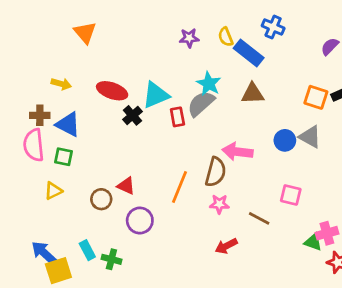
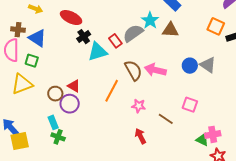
cyan star: (209, 84) -> (150, 20), moved
cyan triangle: (156, 95) -> (98, 52), moved
orange square: (316, 97) -> (216, 26), moved
red rectangle: (177, 117) -> (115, 41), turned -32
brown semicircle: (216, 172) -> (133, 70), moved, turned -50
yellow triangle: (53, 191) -> (22, 84), size x1.6
purple circle: (140, 221) -> (70, 104), moved
red arrow: (226, 246) -> (140, 136), turned 84
cyan rectangle: (87, 250) -> (53, 122), moved

